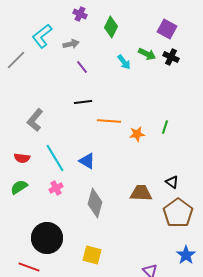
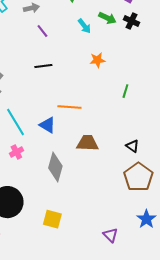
orange line: (109, 121) -> (69, 107), moved
orange star: (137, 134) -> (97, 60), moved
brown trapezoid: (141, 193) -> (87, 143), moved

